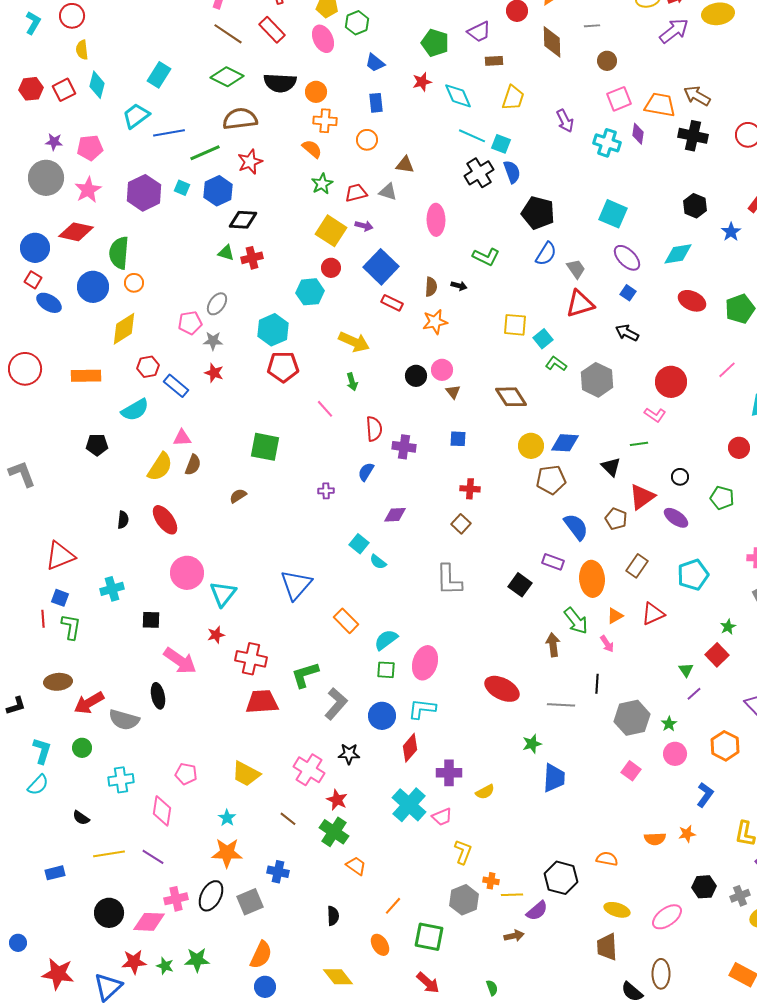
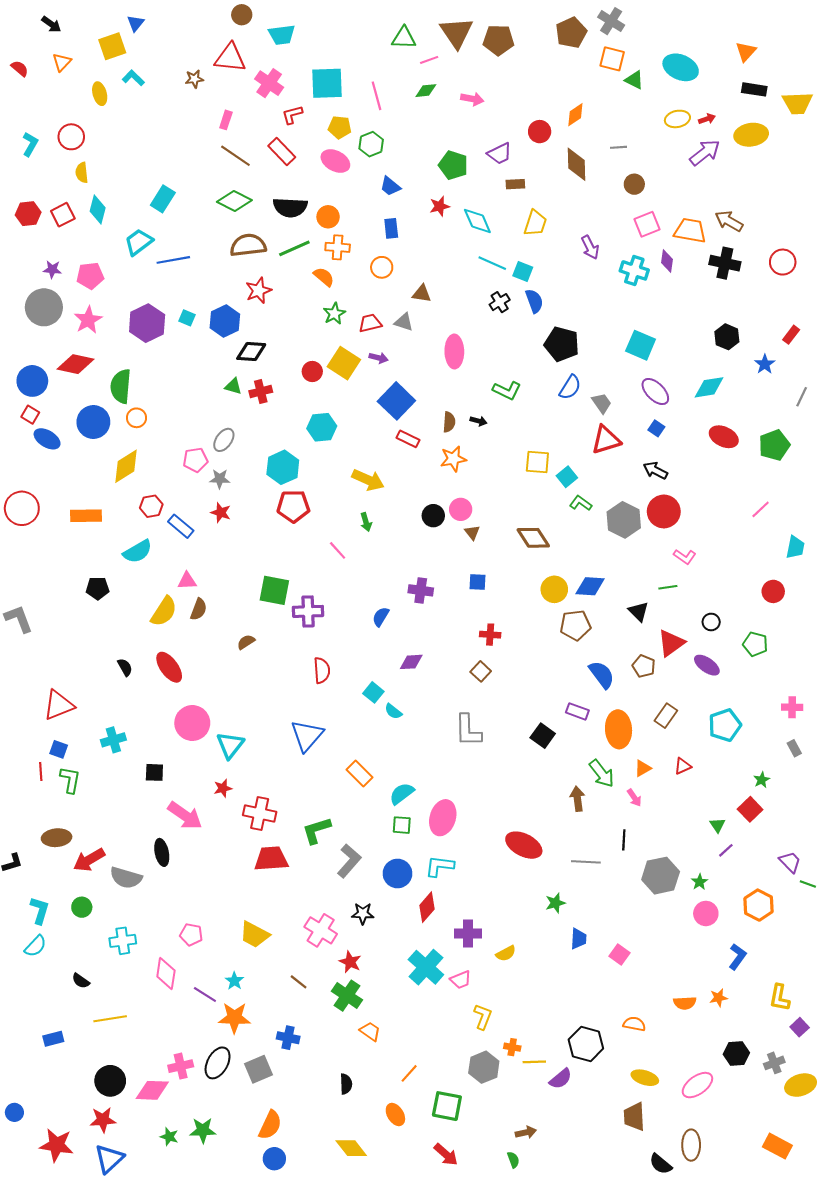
pink ellipse: (323, 39) -> (335, 161), turned -36
green line: (205, 153) -> (294, 248), moved
black cross: (479, 173) -> (500, 302), size x0.7
red circle: (331, 268) -> (312, 372), moved
red circle: (671, 382) -> (664, 511), moved
red semicircle: (374, 429) -> (322, 670), moved
purple cross: (326, 491) -> (308, 611), moved, size x1.8
black semicircle: (123, 520) -> (125, 667), turned -36
red triangle: (653, 614) -> (683, 766), size x0.7
pink square: (631, 771) -> (620, 955), moved
blue trapezoid: (554, 778) -> (579, 939), size x0.7
purple line: (153, 857) -> (205, 995), moved
brown arrow: (514, 936) -> (526, 1132), moved
red star: (134, 962) -> (103, 1120), moved

